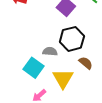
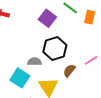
brown semicircle: (86, 63) -> (69, 71), turned -88

